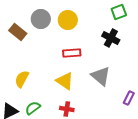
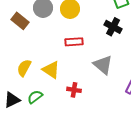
yellow triangle: (65, 81) -> (51, 70), moved
red cross: (67, 109) -> (74, 90), moved

